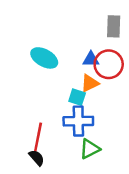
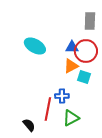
cyan square: (77, 97) -> (84, 77), moved
blue cross: (78, 121) -> (62, 96), size x0.6
red line: (38, 138) -> (48, 109), moved

